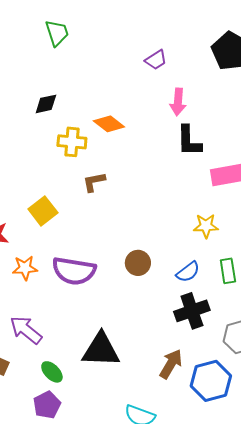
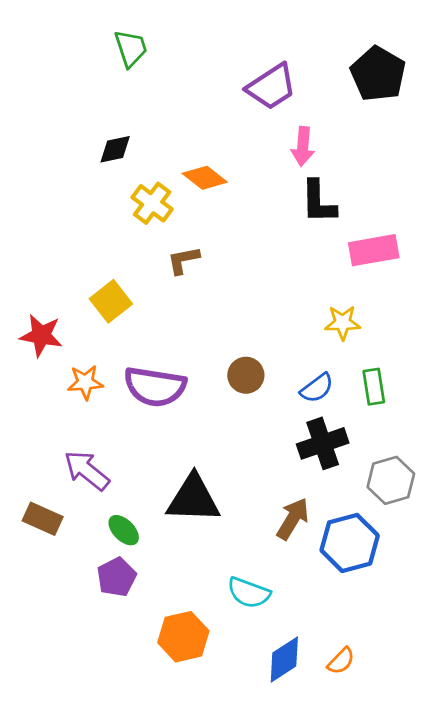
purple trapezoid: (156, 60) -> (271, 87), size x1.6
yellow cross: (72, 142) -> (152, 203), turned 32

